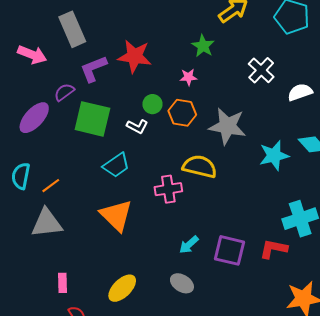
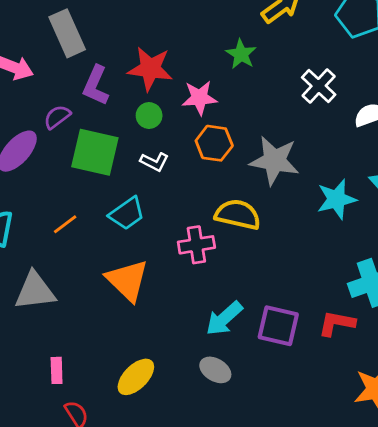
purple L-shape: (93, 69) -> (96, 85), turned -44
pink star: (188, 77) -> (200, 98), moved, size x1.5
green circle: (152, 104) -> (149, 116), moved
orange line: (51, 186) -> (65, 224), moved
cyan arrow: (189, 245) -> (224, 318), size x1.4

